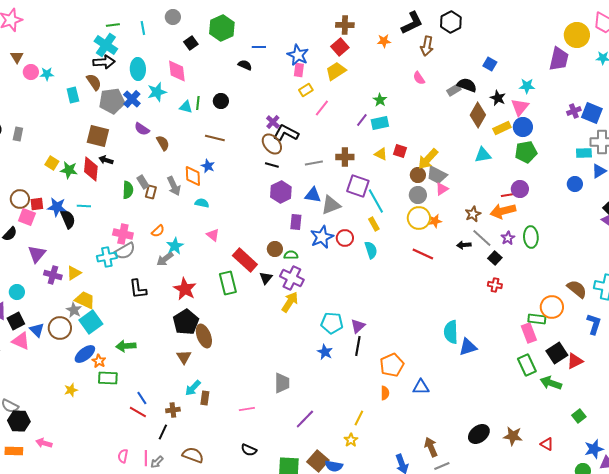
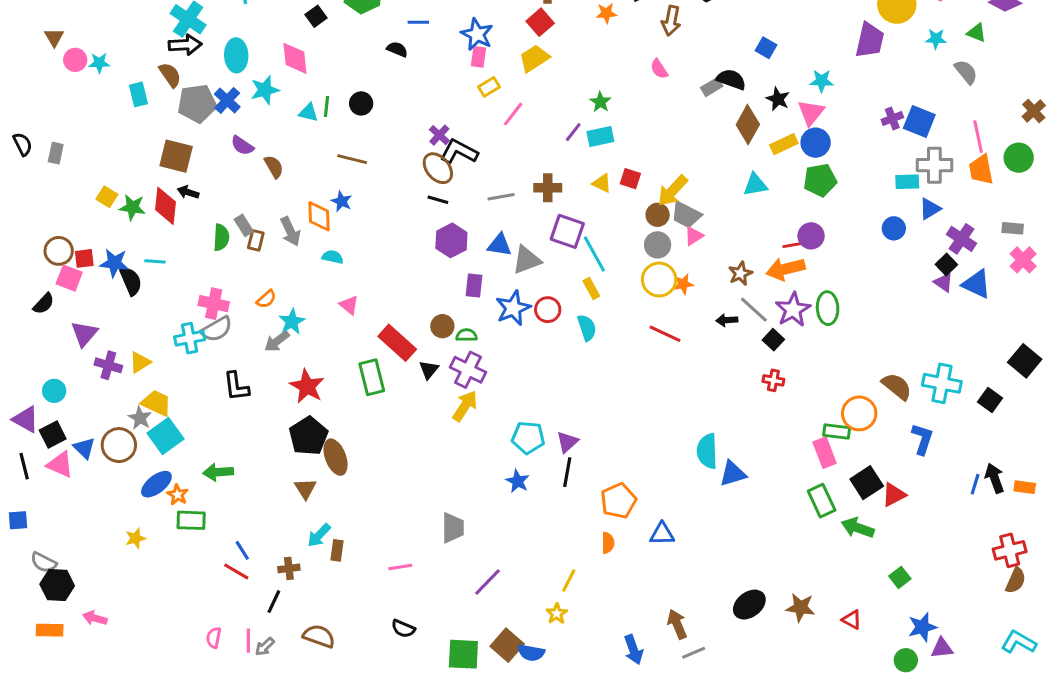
purple star: (508, 238) -> (793, 310), size x1.6

